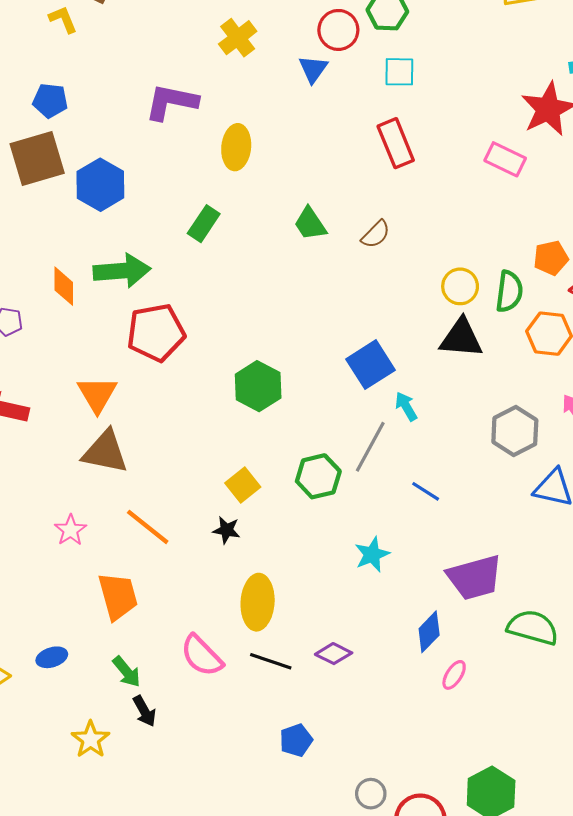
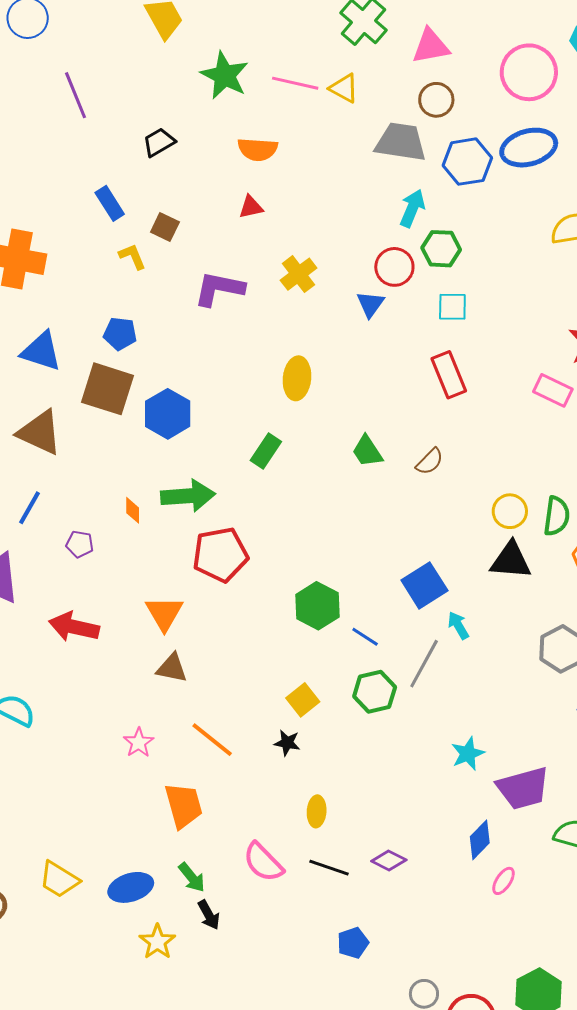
purple L-shape: (171, 102) -> (219, 289), moved
brown square: (37, 159) -> (107, 389), turned 34
orange diamond: (64, 286) -> (133, 510), size x0.7
brown triangle: (105, 452) -> (172, 668), size x0.7
blue line: (426, 491) -> (365, 637), moved
cyan star: (372, 554) -> (468, 754), moved
yellow ellipse: (258, 602) -> (317, 811), size x0.6
blue ellipse: (52, 657) -> (131, 887), moved, size x1.5

